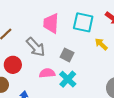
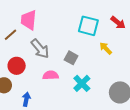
pink trapezoid: (51, 23) -> (29, 20), moved
cyan cross: (68, 79) -> (82, 83), moved

